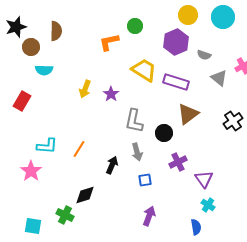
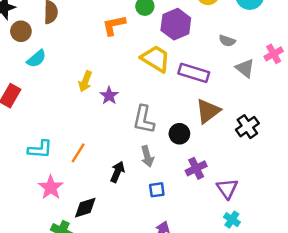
purple hexagon: (176, 42) -> (176, 24), moved
cyan semicircle: (44, 70) -> (36, 59), turned -42
purple star: (111, 94) -> (109, 96), moved
black cross: (233, 121) -> (247, 127), moved
pink star: (31, 171) -> (51, 187), moved

